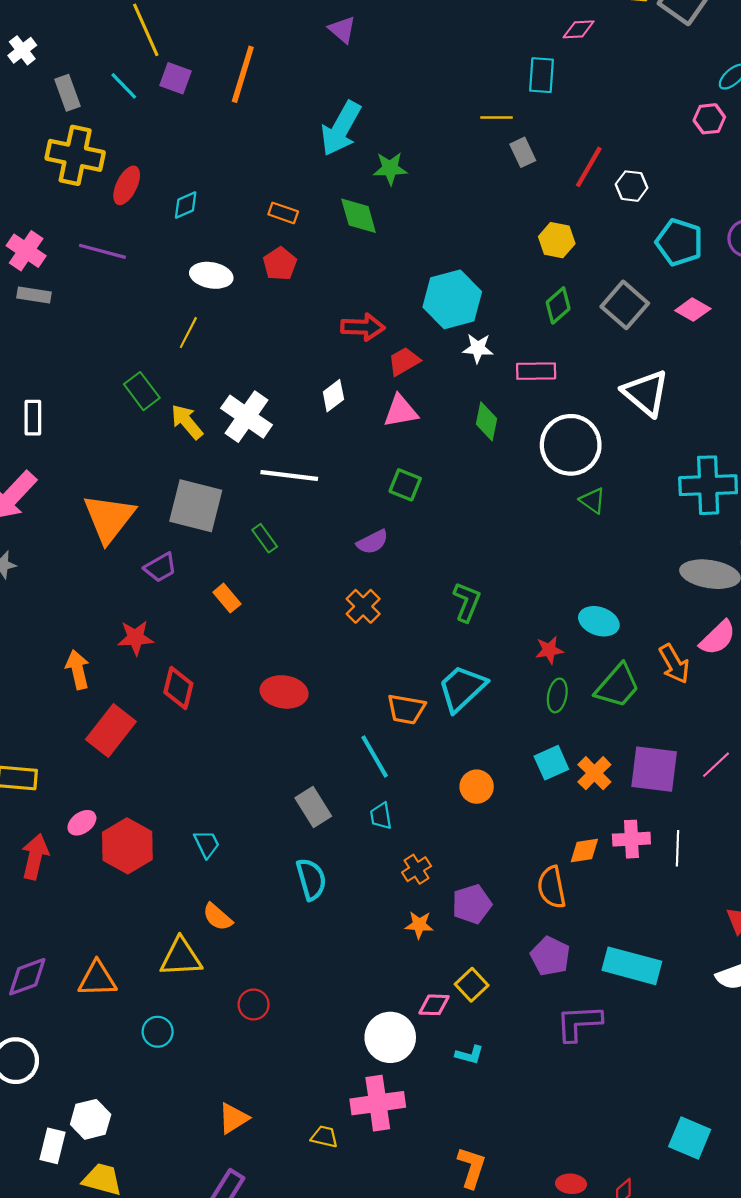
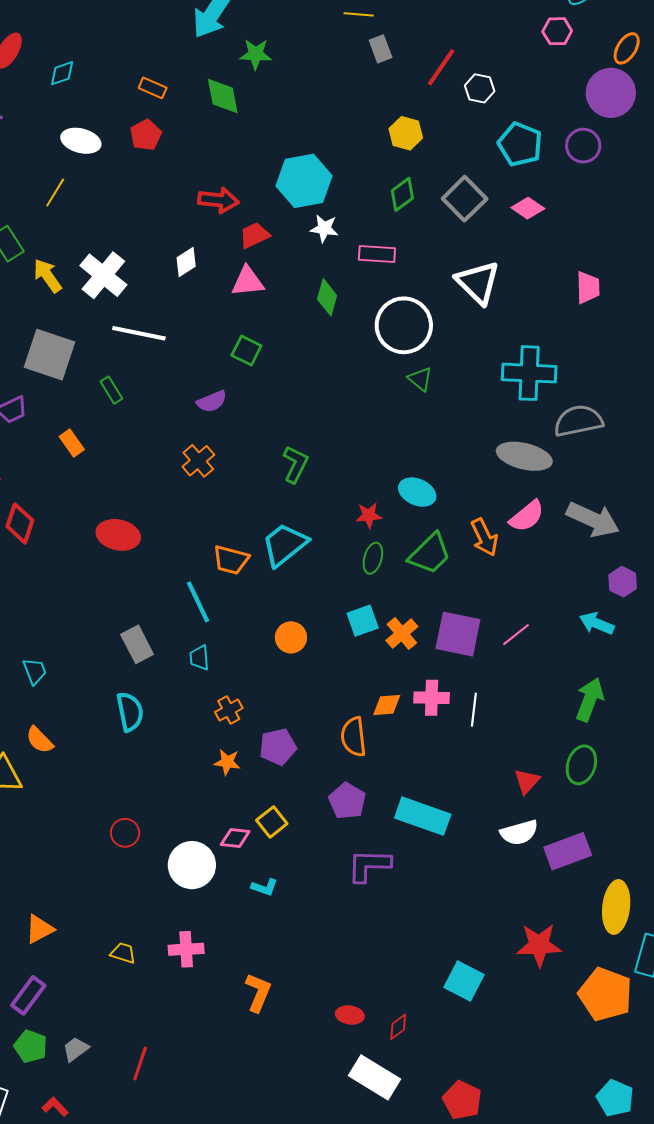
red circle: (254, 1004) -> (125, 833), moved
pink cross: (378, 1103) -> (186, 949), moved, size x0.7

